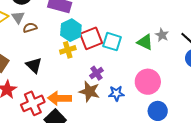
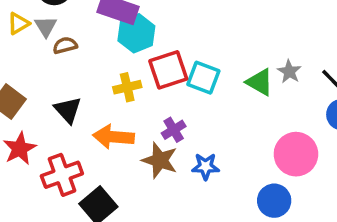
cyan hexagon: (71, 30) -> (136, 33), moved
pink circle: (148, 82) -> (296, 154), moved
orange arrow: (59, 98) -> (114, 137), moved

